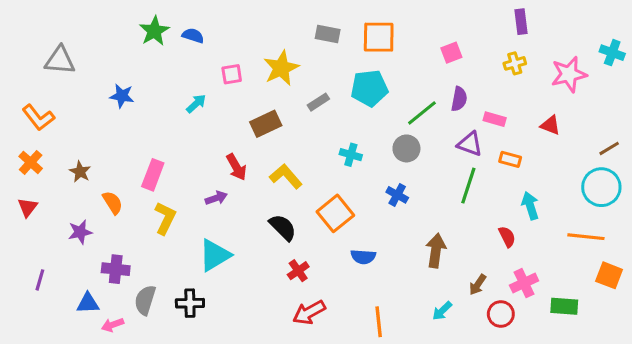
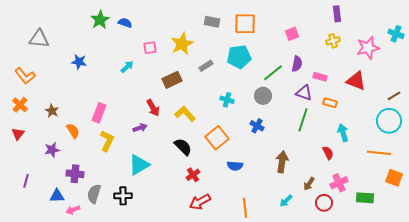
red triangle: (550, 125) -> (356, 81), size x1.5

